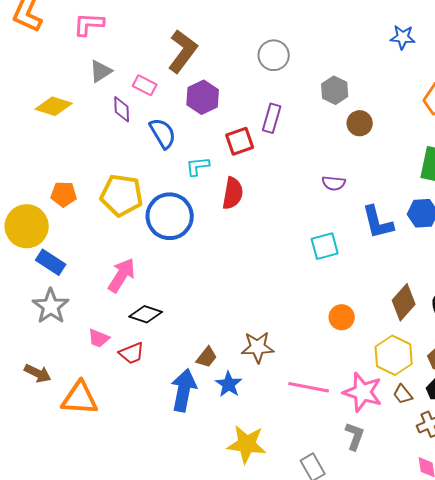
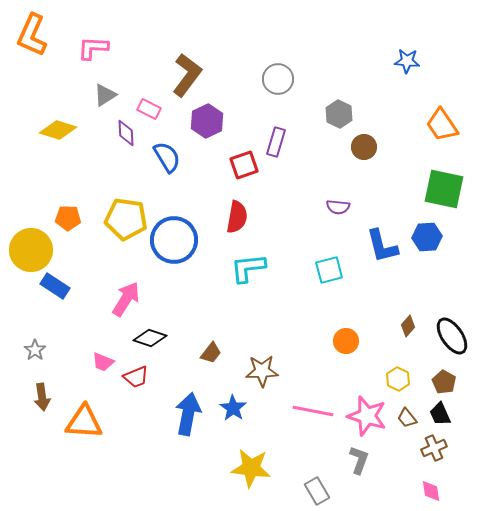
cyan L-shape: (198, 166) -> (248, 268), moved, size x1.5
brown diamond: (404, 302) -> (408, 326), size x0.6
gray star: (51, 306) -> (35, 350), moved, size x0.6
yellow hexagon: (394, 355) -> (398, 379), size x0.6
brown trapezoid: (207, 357) -> (211, 353), moved
brown arrow: (38, 373) -> (42, 397), turned 56

